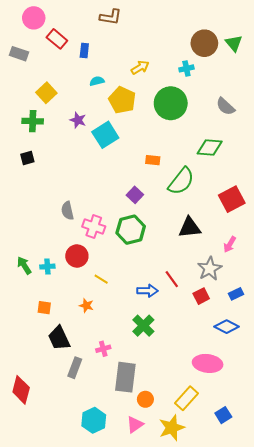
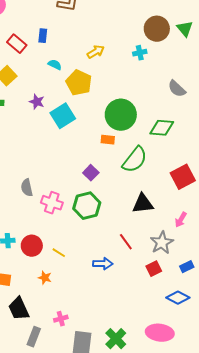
red rectangle: (57, 39) -> (17, 44), moved
cyan semicircle: (97, 81) -> (55, 65), turned 40
green circle: (171, 103) -> (121, 115), moved
red circle: (77, 256) -> (32, 246), moved
red line: (172, 279) -> (126, 242), moved
green cross: (143, 326) -> (116, 339), moved

